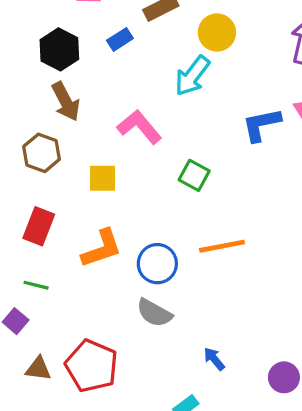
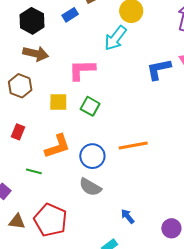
brown arrow: (66, 101) -> (36, 54), turned -50
pink L-shape: (139, 127) -> (82, 70), turned -52
green square: (194, 175) -> (90, 106), moved
red rectangle: (39, 226) -> (18, 132), size x0.7
green line: (36, 285) -> (34, 171), moved

